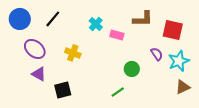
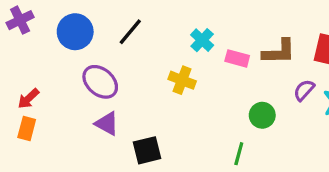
brown L-shape: (143, 19) -> (279, 52), moved
yellow cross: (73, 53) -> (182, 80), moved
purple semicircle: (157, 54) -> (304, 90), turned -104
green line: (118, 92) -> (239, 154), turned -40

